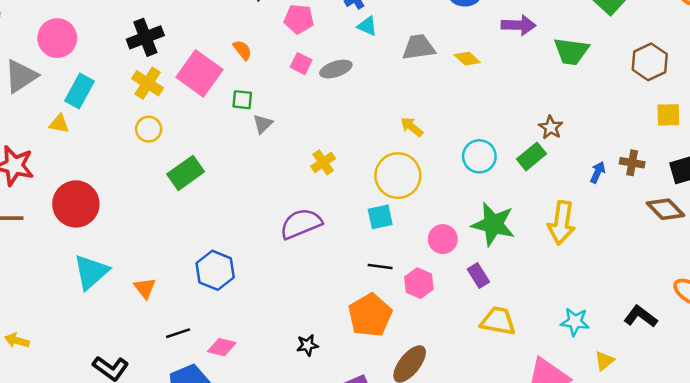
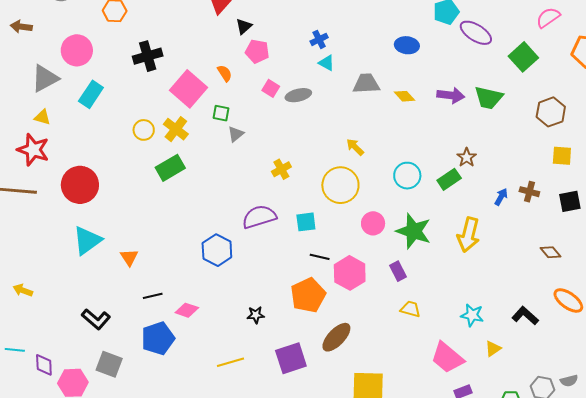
pink pentagon: (299, 19) -> (257, 51), moved
purple arrow: (519, 25) -> (451, 95), moved
yellow cross: (148, 83) -> (176, 129), moved
yellow triangle: (59, 124) -> (42, 117), moved
brown diamond: (665, 209) -> (551, 252), moved, size x0.7
cyan square: (380, 217) -> (306, 222), moved
pink circle: (443, 239) -> (373, 223), moved
blue hexagon: (215, 270) -> (217, 250), moved
pink hexagon: (419, 283) -> (350, 273), size x1.4
yellow trapezoid: (498, 321) -> (410, 309), size x0.7

